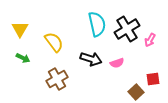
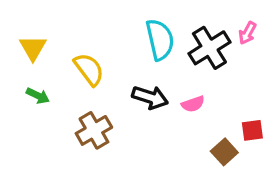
pink arrow: (150, 40) -> (247, 33), moved

